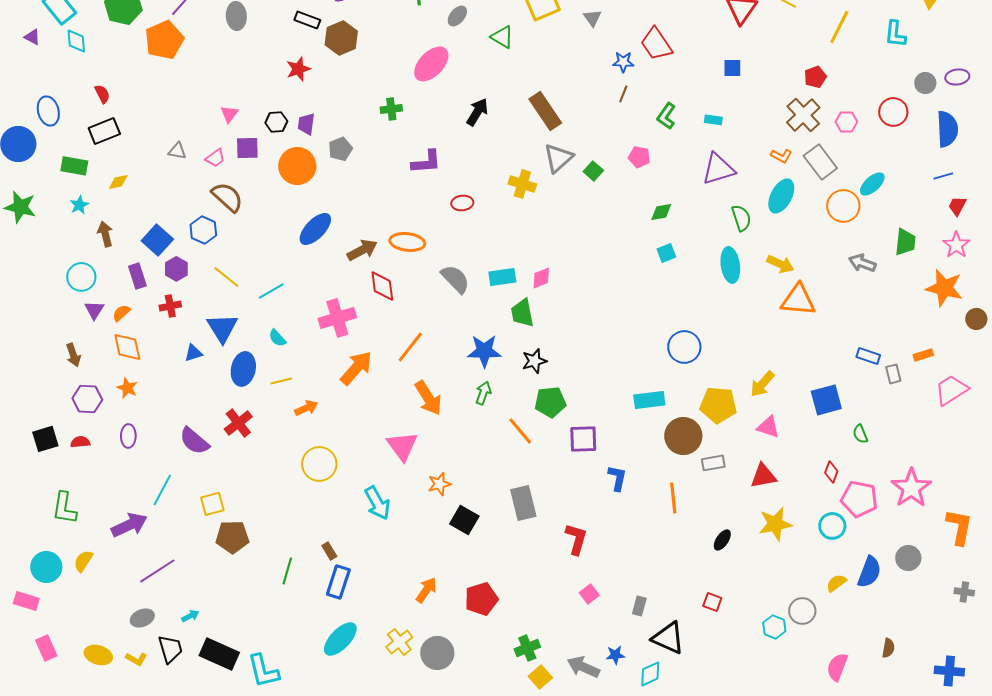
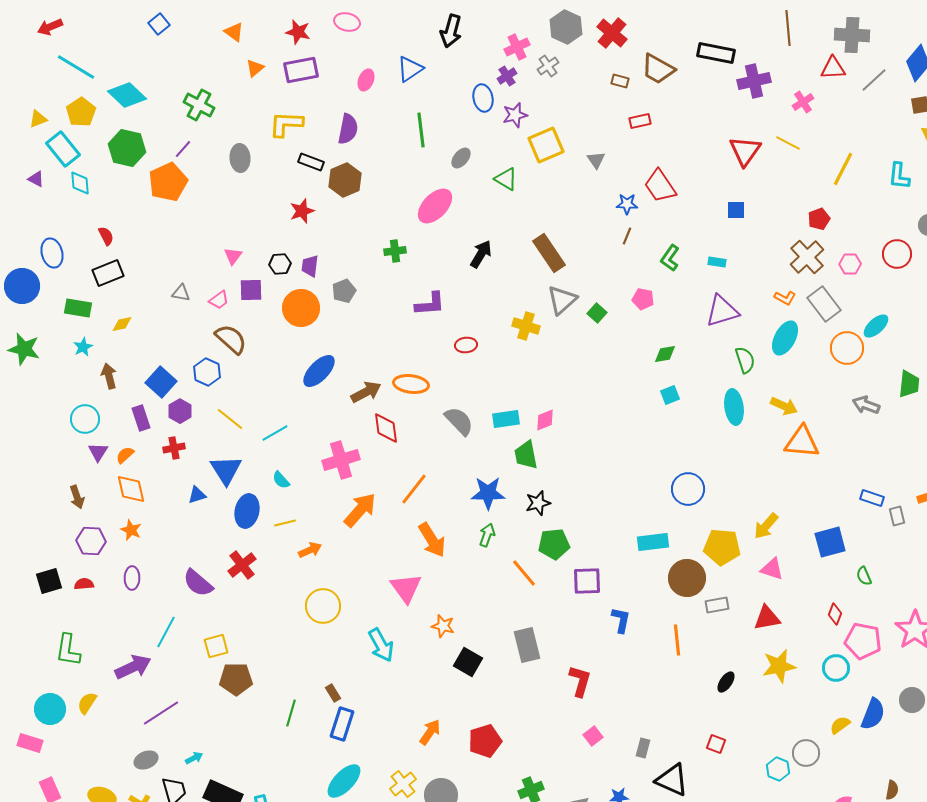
orange star: (439, 484) -> (443, 626), turned 30

